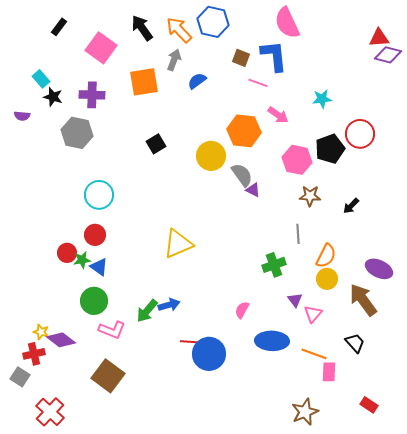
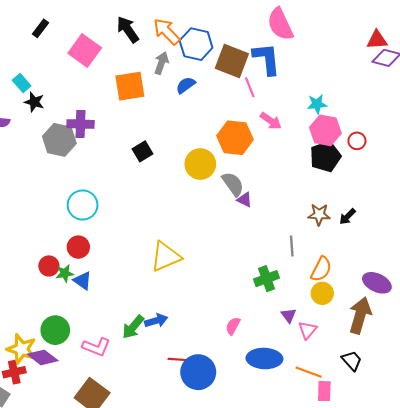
blue hexagon: (213, 22) -> (196, 44), moved
brown square: (241, 58) -> (232, 61), size x1.8
pink line: (258, 83) -> (250, 87), turned 48
purple cross: (92, 95) -> (80, 124), moved
red circle: (360, 134) -> (357, 141), size x0.6
pink hexagon: (297, 160) -> (325, 130), moved
brown star: (310, 196) -> (319, 214), moved
brown arrow: (363, 300) -> (360, 315), turned 52
green circle: (94, 301) -> (55, 330), moved
yellow star: (41, 332) -> (22, 349), size x1.8

